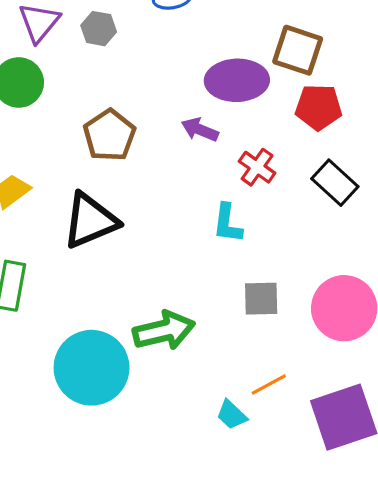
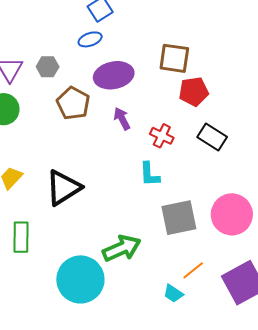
purple ellipse: (237, 80) -> (114, 75), moved
purple arrow: (200, 130) -> (122, 119), turned 50
brown pentagon: (109, 135) -> (73, 103), moved
gray square: (261, 299) -> (179, 218), size x1.5

